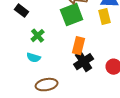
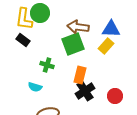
yellow rectangle: (105, 17) -> (106, 46), turned 56
green cross: (38, 36) -> (47, 65), moved, turned -32

